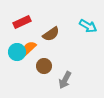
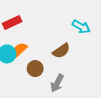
brown semicircle: (51, 34) -> (61, 51), moved

